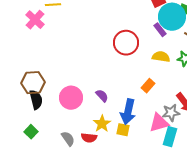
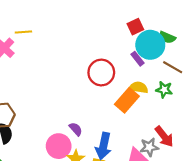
orange rectangle: (148, 86) -> (127, 100), moved, size x1.6
pink circle: (71, 98) -> (59, 146), moved

